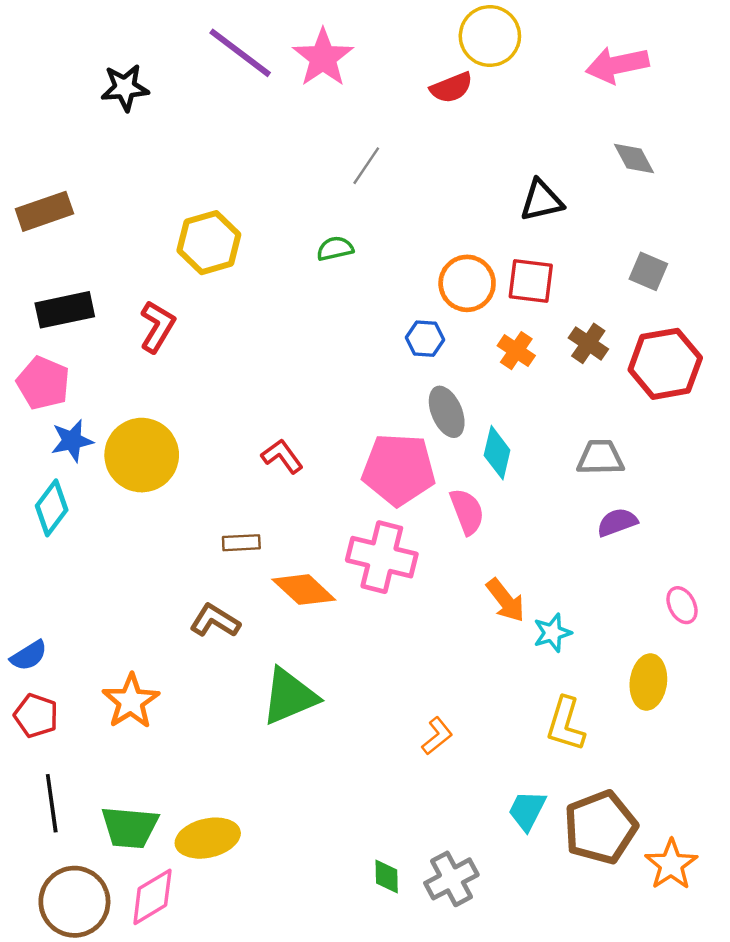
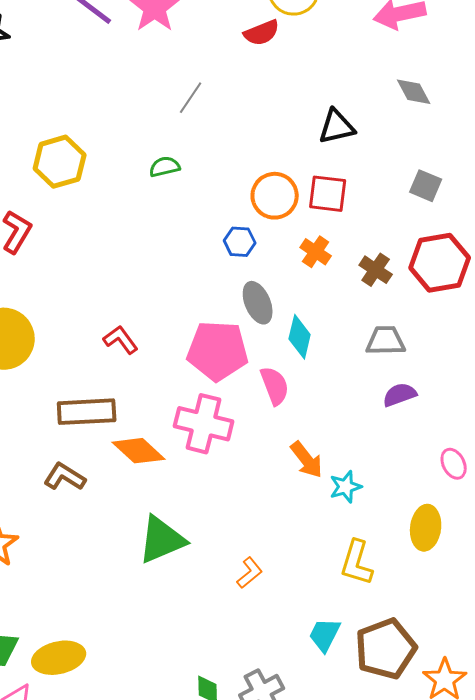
brown cross: (588, 343) -> (376, 270), moved
brown rectangle: (241, 543) -> (87, 412), size x1.8
green triangle: (289, 696) -> (162, 540), moved

